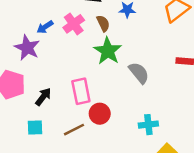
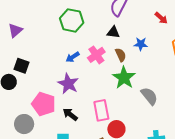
purple star: (27, 48) -> (68, 84), moved
black arrow: (43, 97) -> (70, 114), turned -91

